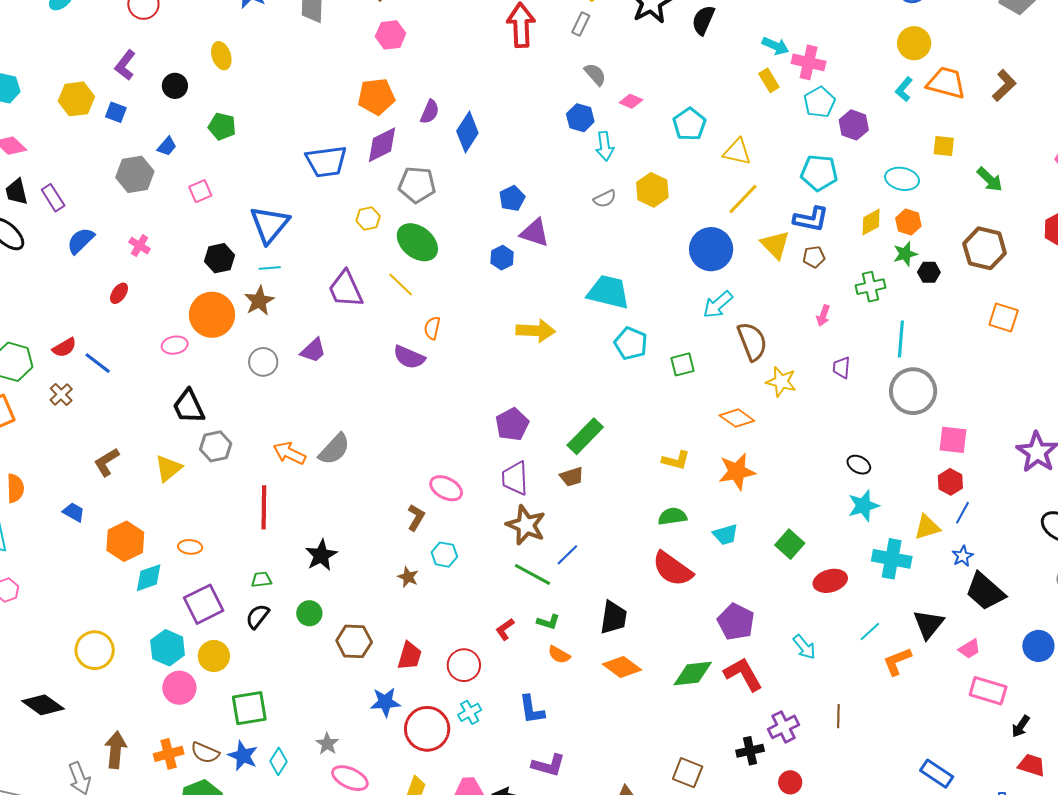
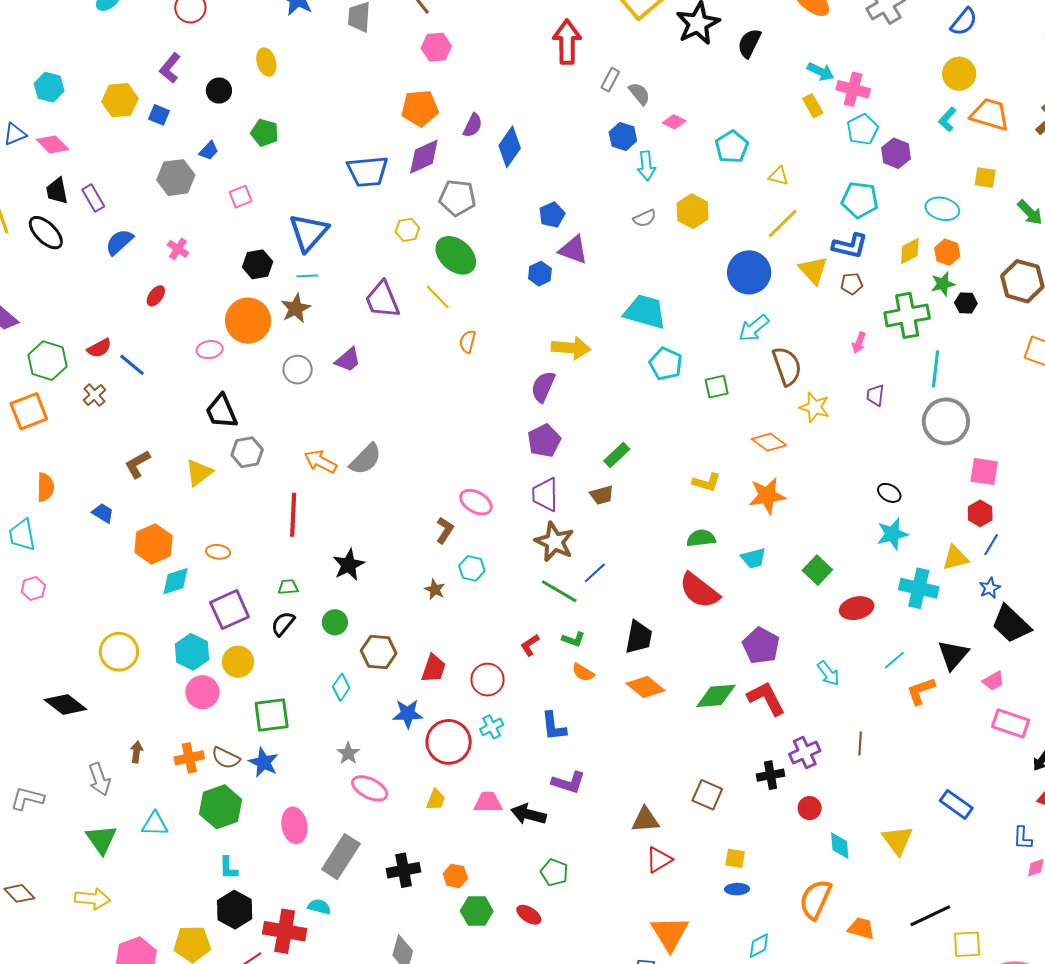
gray rectangle: (581, 24) -> (610, 80), moved
yellow triangle: (737, 152) -> (779, 176), size x0.7
green cross: (870, 287) -> (907, 315), size x1.5
purple semicircle: (409, 357) -> (543, 387), moved, turned 88
green rectangle: (585, 436) -> (617, 455), size x0.7
brown arrow: (116, 750) -> (136, 752), size x0.6
cyan diamond: (278, 761) -> (341, 687), moved

